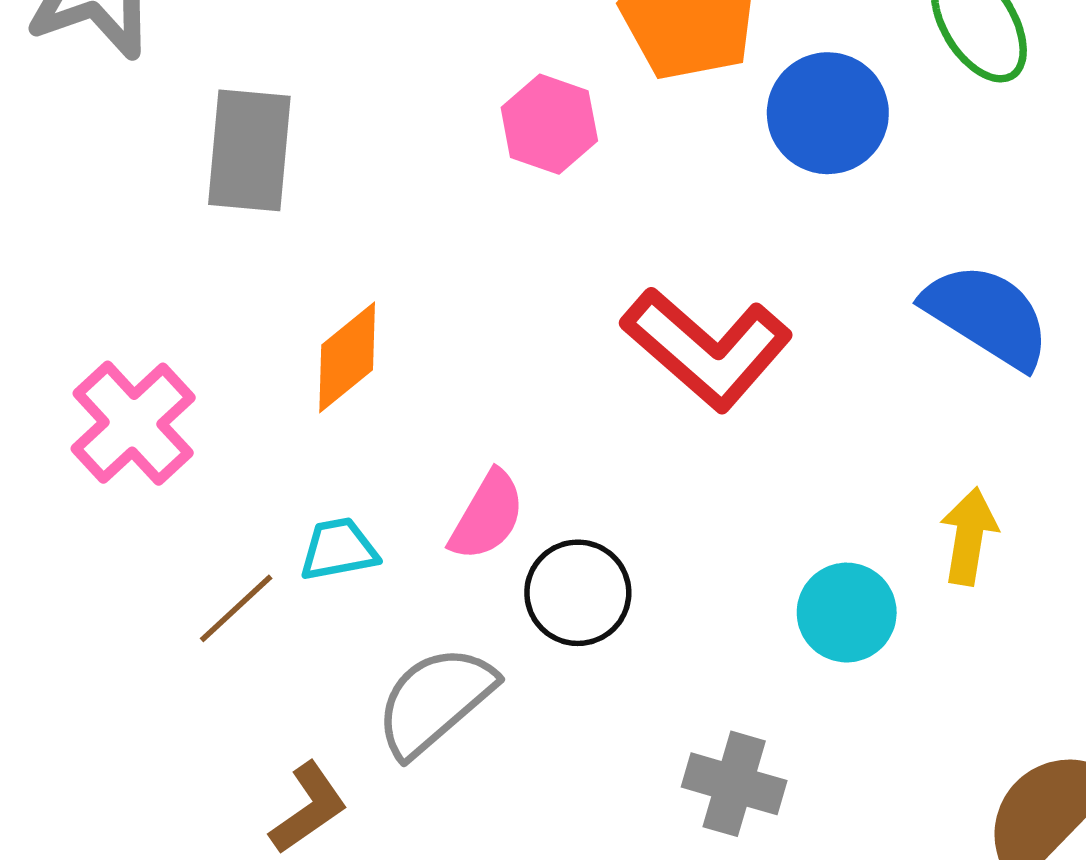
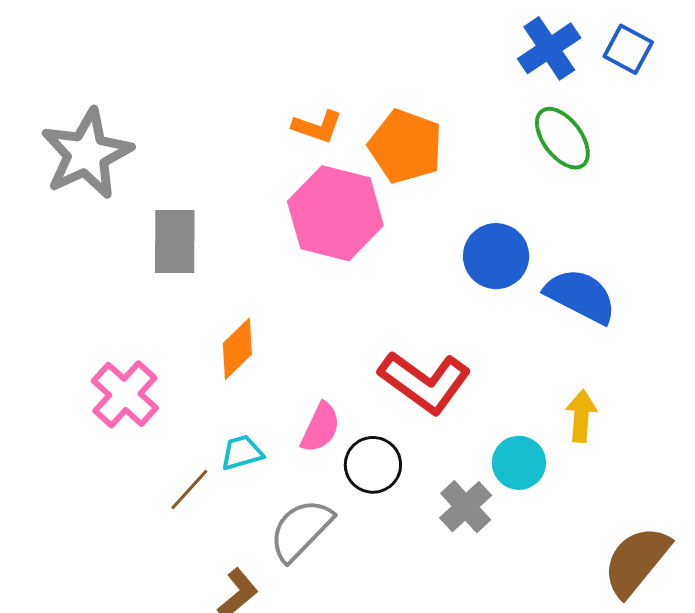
blue circle: (828, 113) -> (496, 256), moved
pink hexagon: (549, 124) -> (335, 213), size x1.8
red L-shape: (707, 349) -> (425, 382), moved
gray cross: (734, 784) -> (466, 507), moved, turned 36

